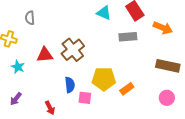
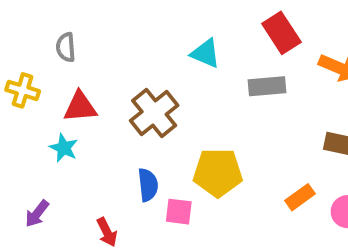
cyan triangle: (104, 13) -> (205, 53), moved
red triangle: (45, 55) -> (80, 107), moved
cyan star: (18, 67) -> (64, 148), moved
orange rectangle: (127, 89) -> (300, 197), moved

